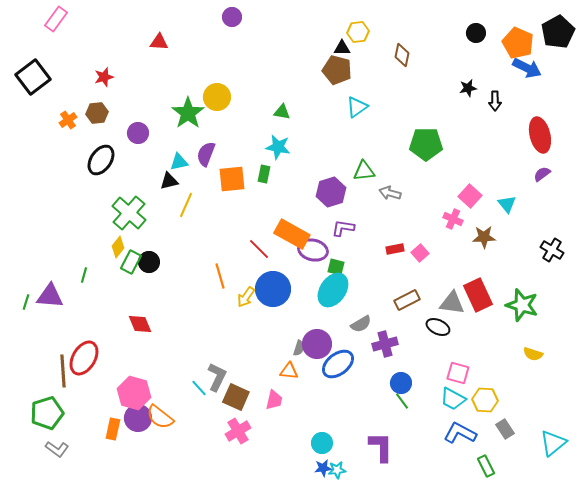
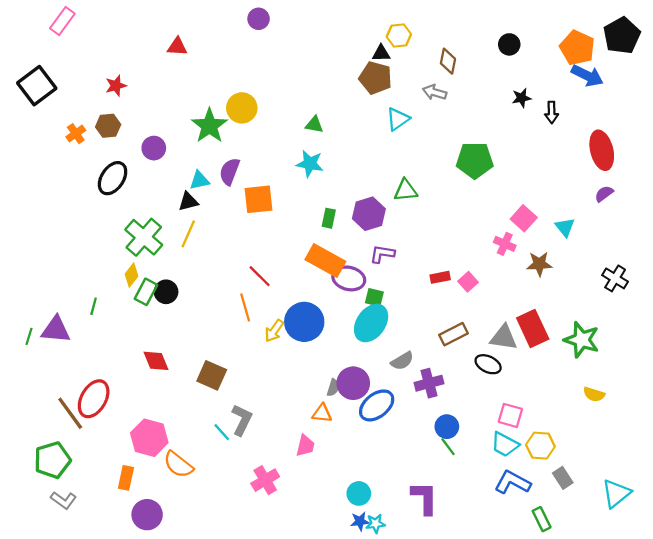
black circle: (476, 33) -> (509, 44), moved
green rectangle: (264, 174) -> (329, 218), moved
gray arrow: (390, 193) -> (435, 92), moved
yellow line: (186, 205) -> (188, 234), moved
red line: (259, 249) -> (260, 276), moved
brown line: (63, 371) -> (70, 413), turned -32
brown square: (236, 397) -> (212, 375), moved
purple circle: (138, 418) -> (147, 515), moved

